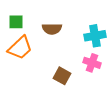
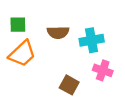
cyan cross: (95, 36) -> (92, 40), moved

